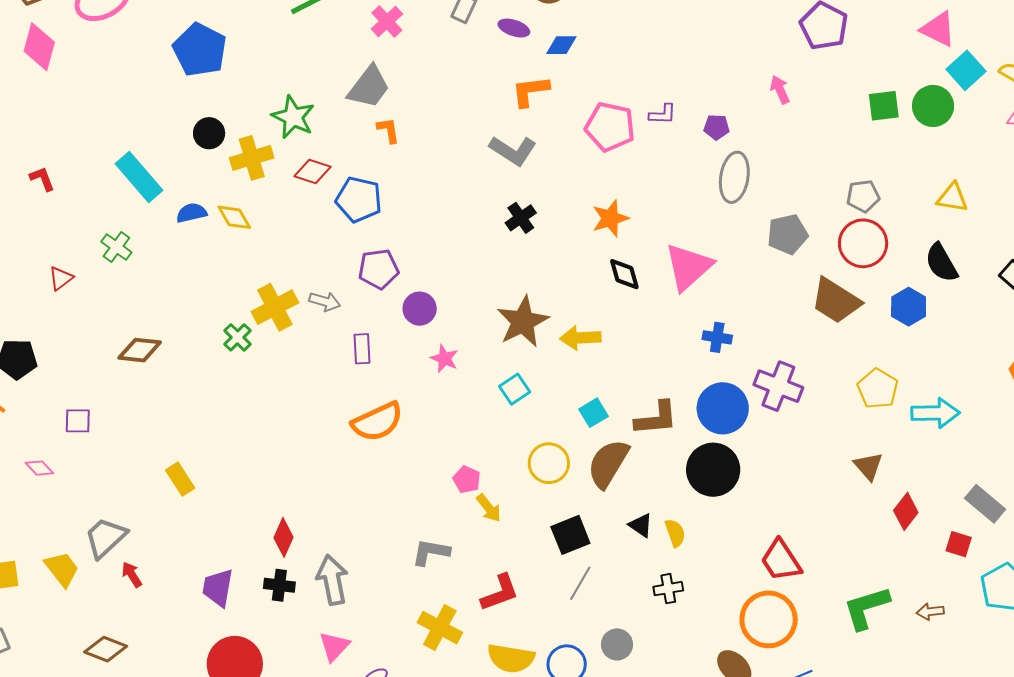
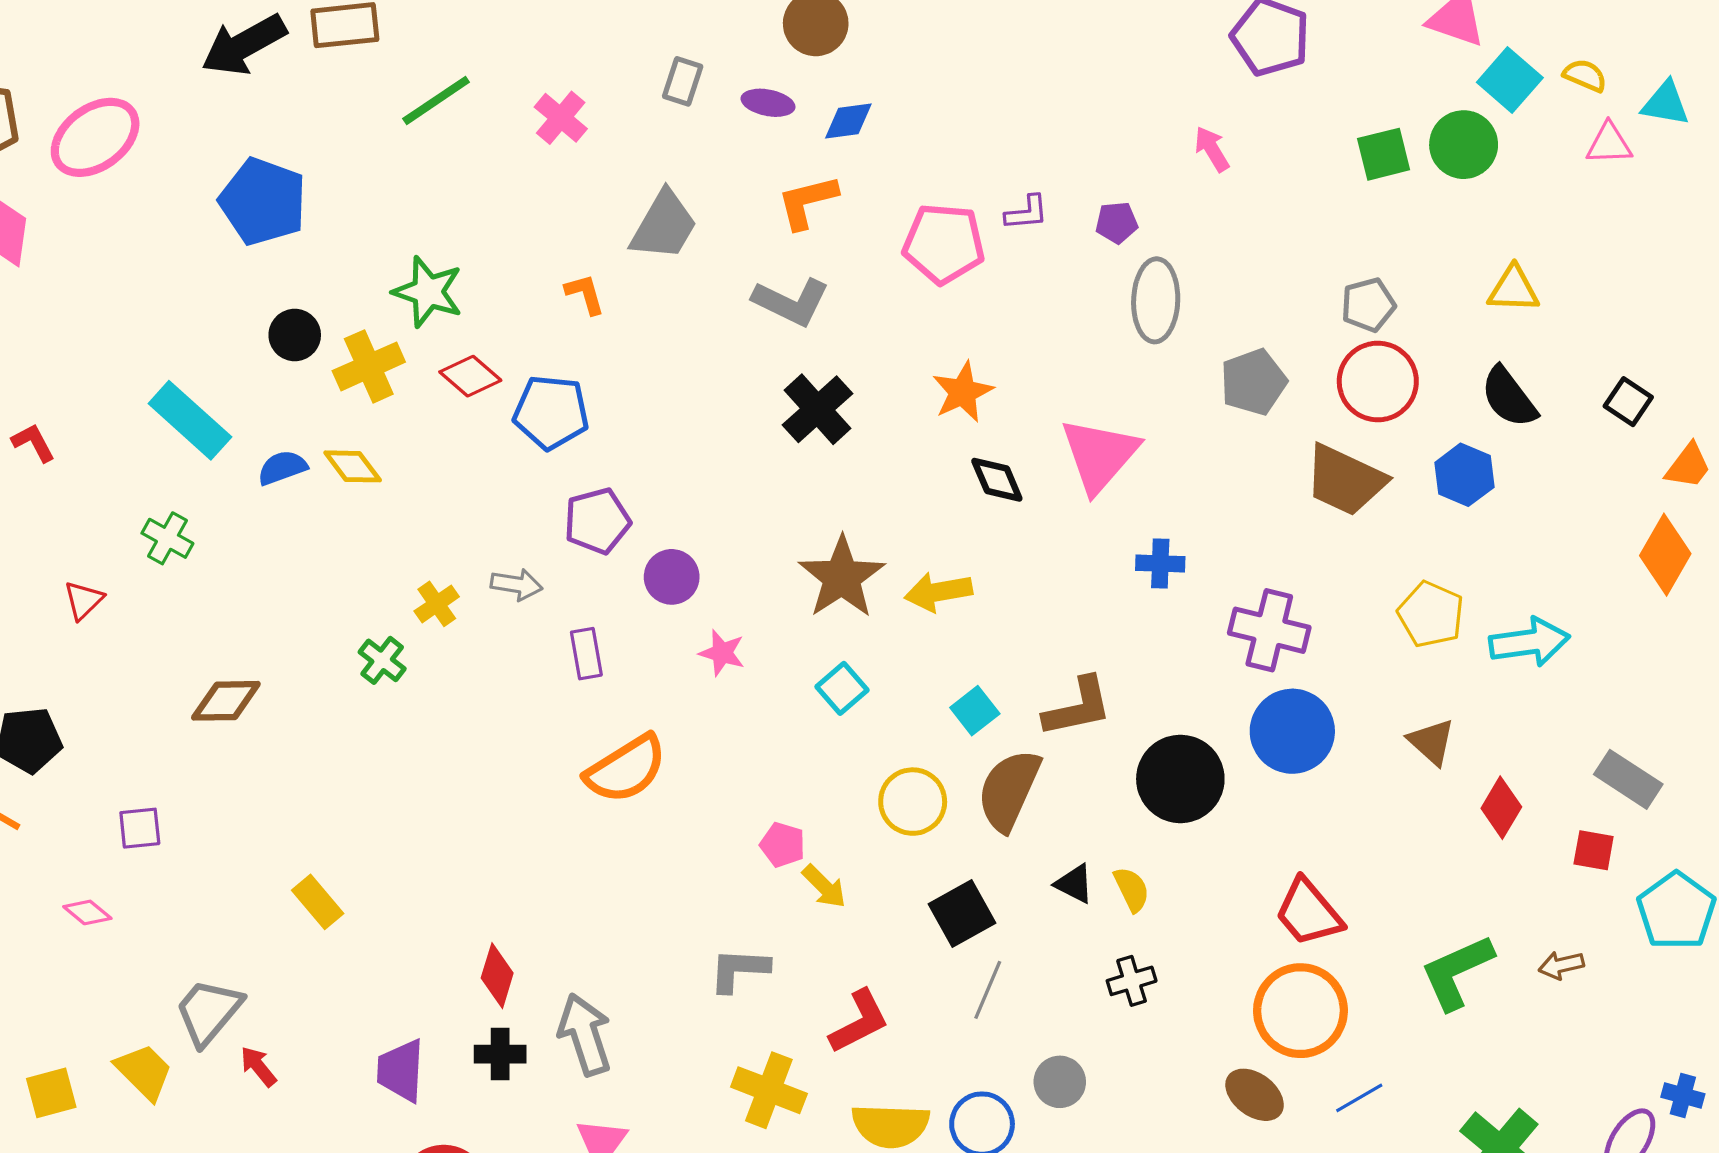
gray trapezoid: (369, 87) -> (664, 226), moved
red diamond: (313, 171) -> (470, 376), turned 30
black cross: (521, 218) -> (818, 409), size x1.4
yellow cross: (275, 307) -> (437, 604), size x0.6
blue circle: (723, 408) -> (1292, 731), moved

